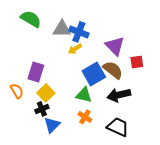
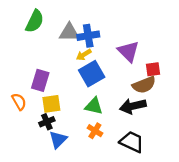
green semicircle: (31, 19) -> (35, 21), turned 85
blue cross: (79, 32) -> (88, 36), turned -30
brown semicircle: (113, 70) -> (144, 85), moved, turned 120
blue square: (94, 74) -> (92, 74), moved
yellow square: (46, 93) -> (51, 104), turned 36

